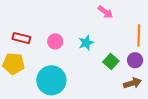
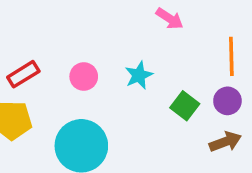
red rectangle: (21, 38) -> (23, 74), turned -42

